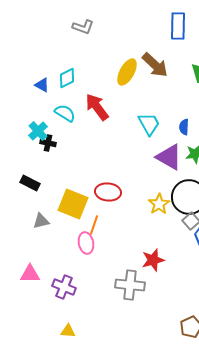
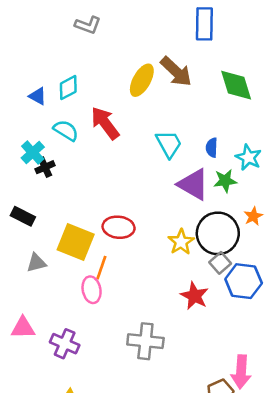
black cross: (48, 143) -> (45, 167), turned -35
red star: (153, 260) -> (194, 296), moved, turned -30

